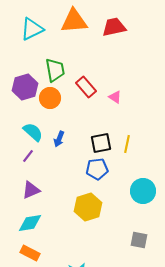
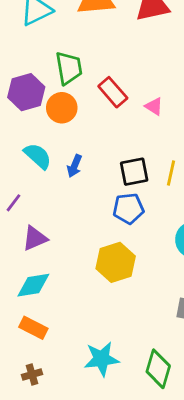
purple line: (28, 156) -> (14, 203), moved

